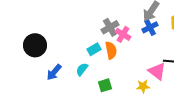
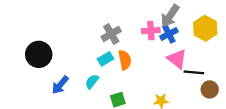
gray cross: (110, 27) -> (111, 34), moved
pink cross: (123, 34) -> (151, 31), moved, turned -35
pink triangle: (157, 71) -> (177, 59), moved

